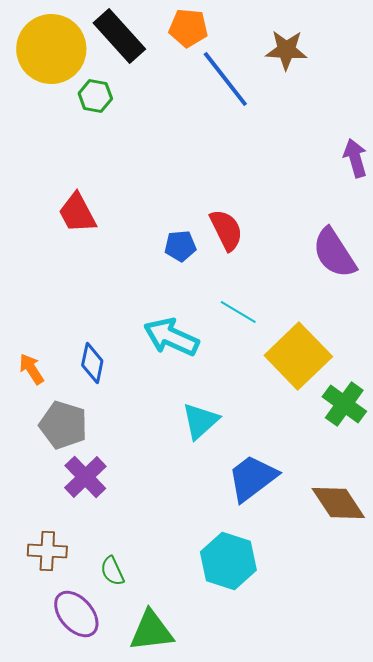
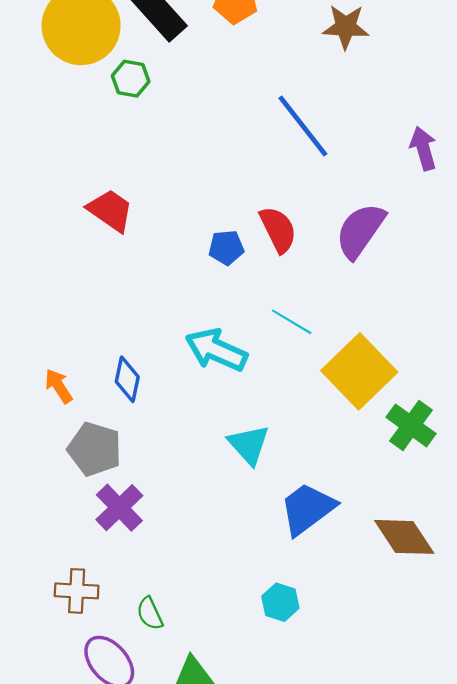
blue line: (225, 79) -> (303, 126), moved
red trapezoid: (77, 213) -> (110, 210), turned 153
purple semicircle: (334, 253) -> (360, 231), moved, turned 68
cyan triangle: (200, 421) -> (249, 445), turned -30
cyan hexagon: (228, 561) -> (280, 602), size x0.6

